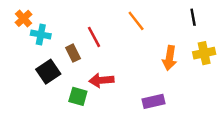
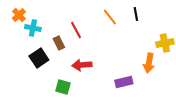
black line: (193, 17) -> (136, 14), moved
orange arrow: (170, 58) -> (149, 63), moved
green square: (78, 96) -> (63, 87), moved

